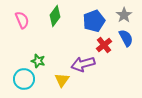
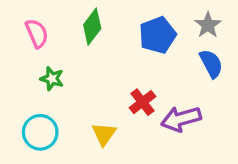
red cross: (104, 45) -> (142, 102), moved
green star: (38, 61) -> (52, 79), moved
purple arrow: (83, 64) -> (181, 119), moved

